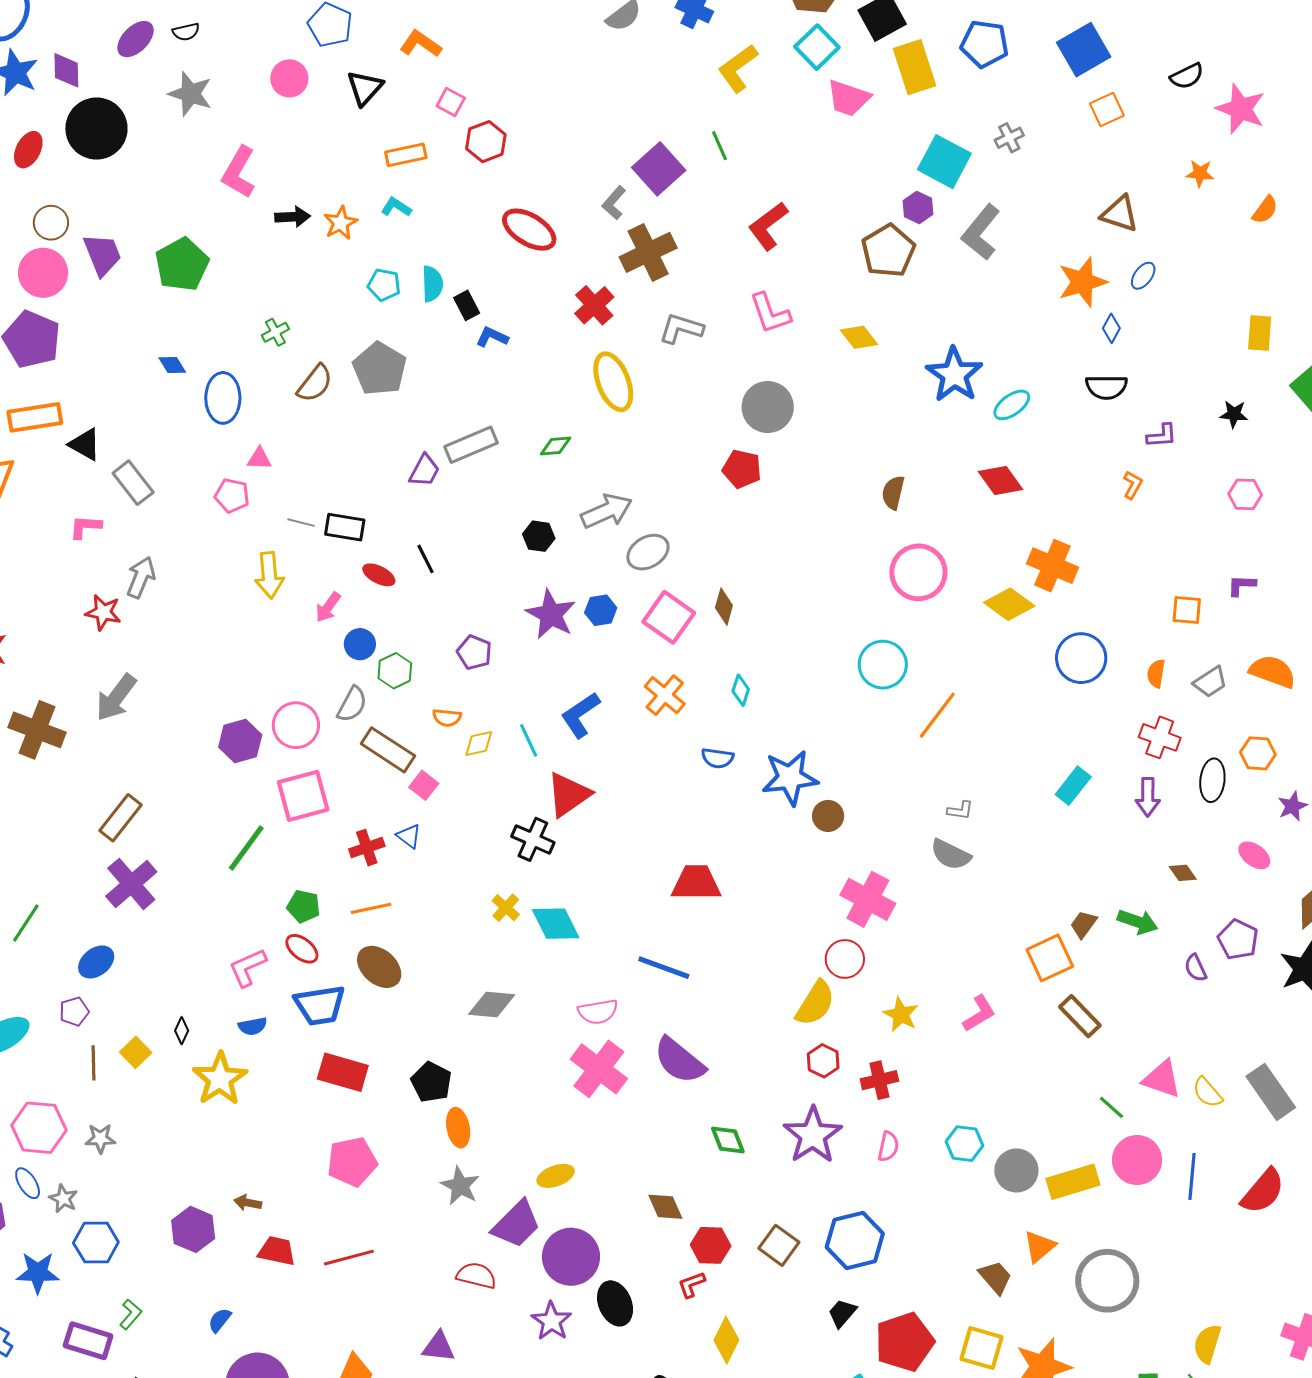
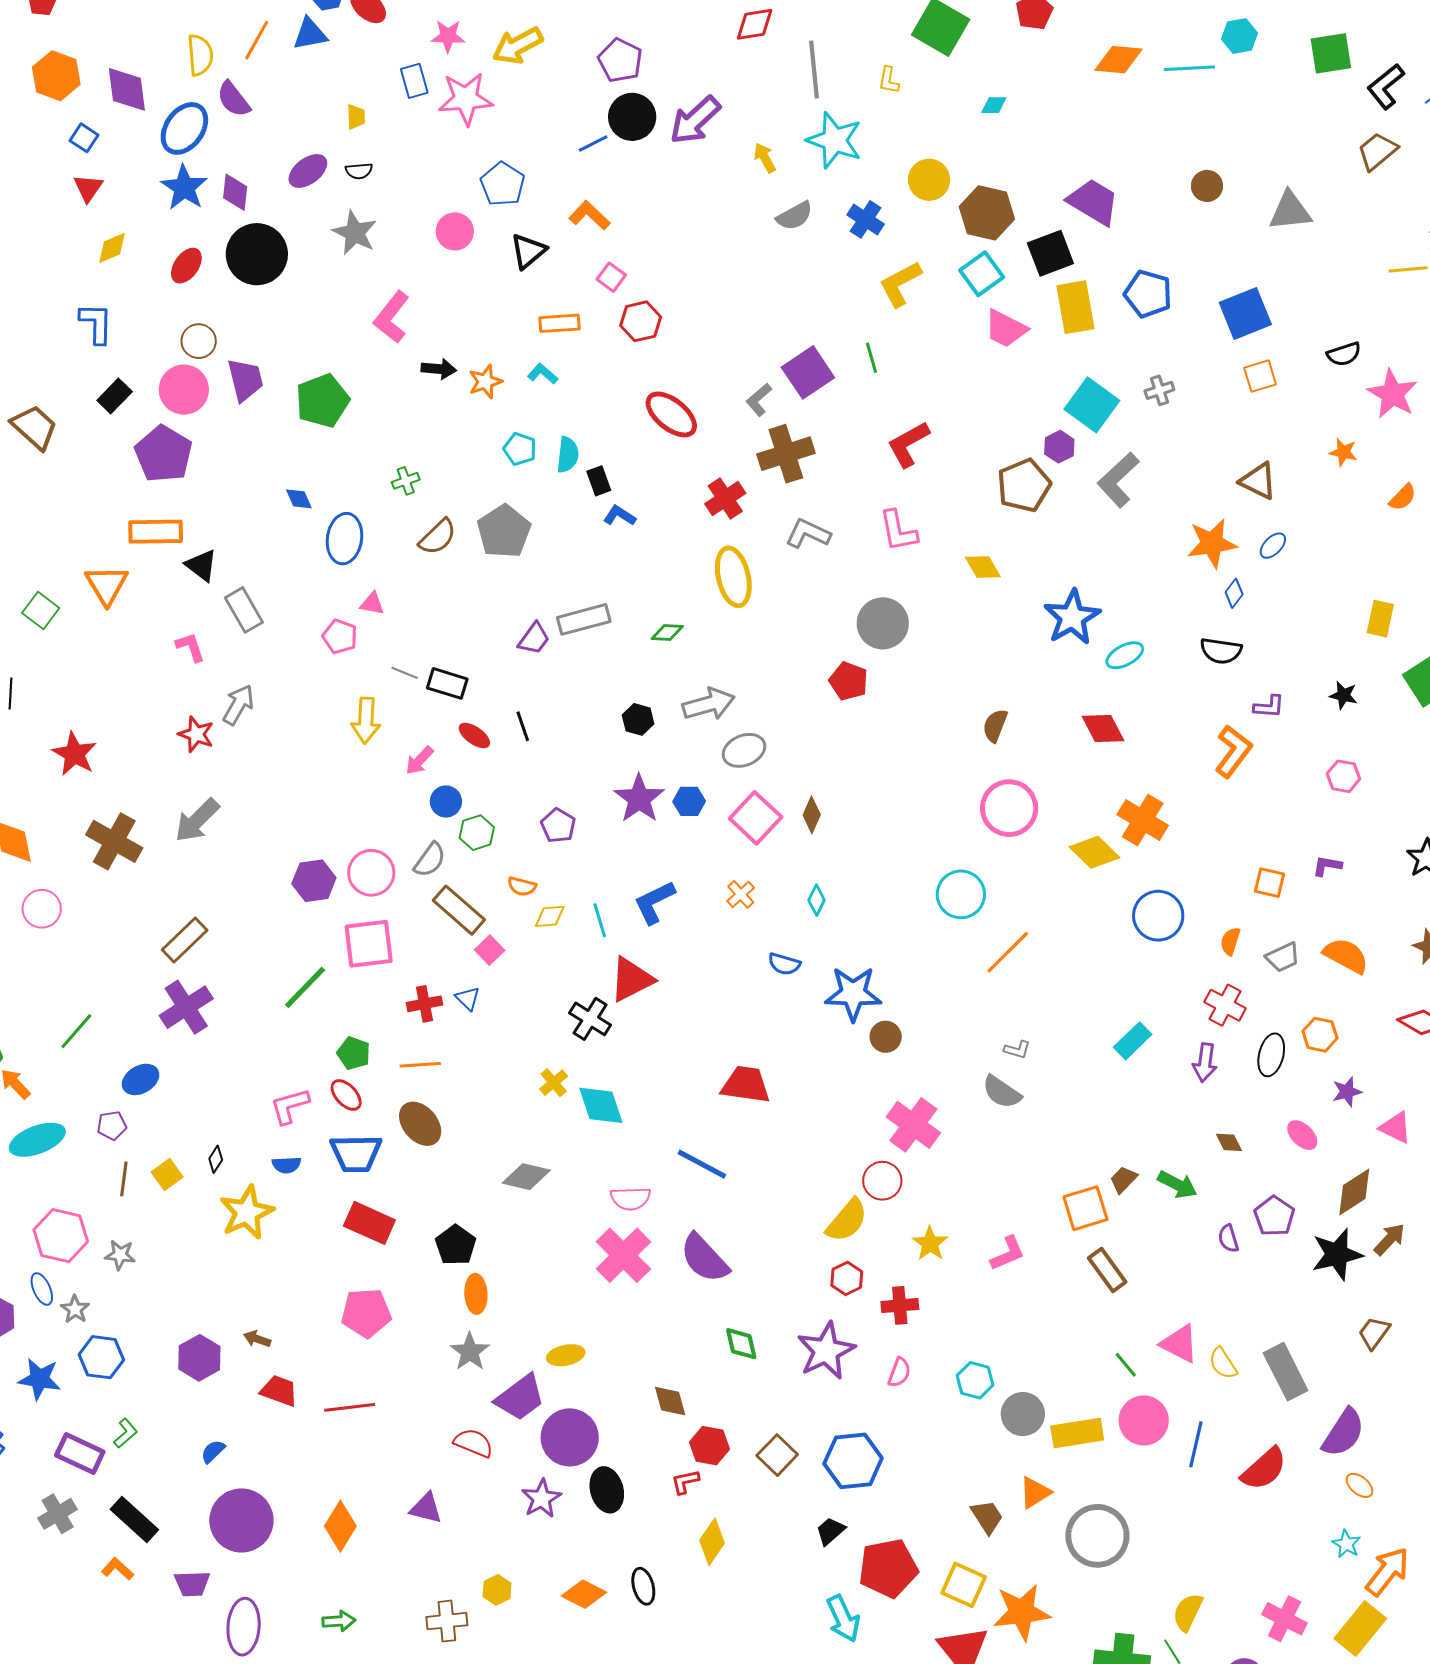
orange L-shape: (1133, 485) -> (1233, 751), size x1.8
pink L-shape: (85, 527) -> (190, 647), turned 60
orange cross: (665, 695) -> (741, 894), size x0.7

